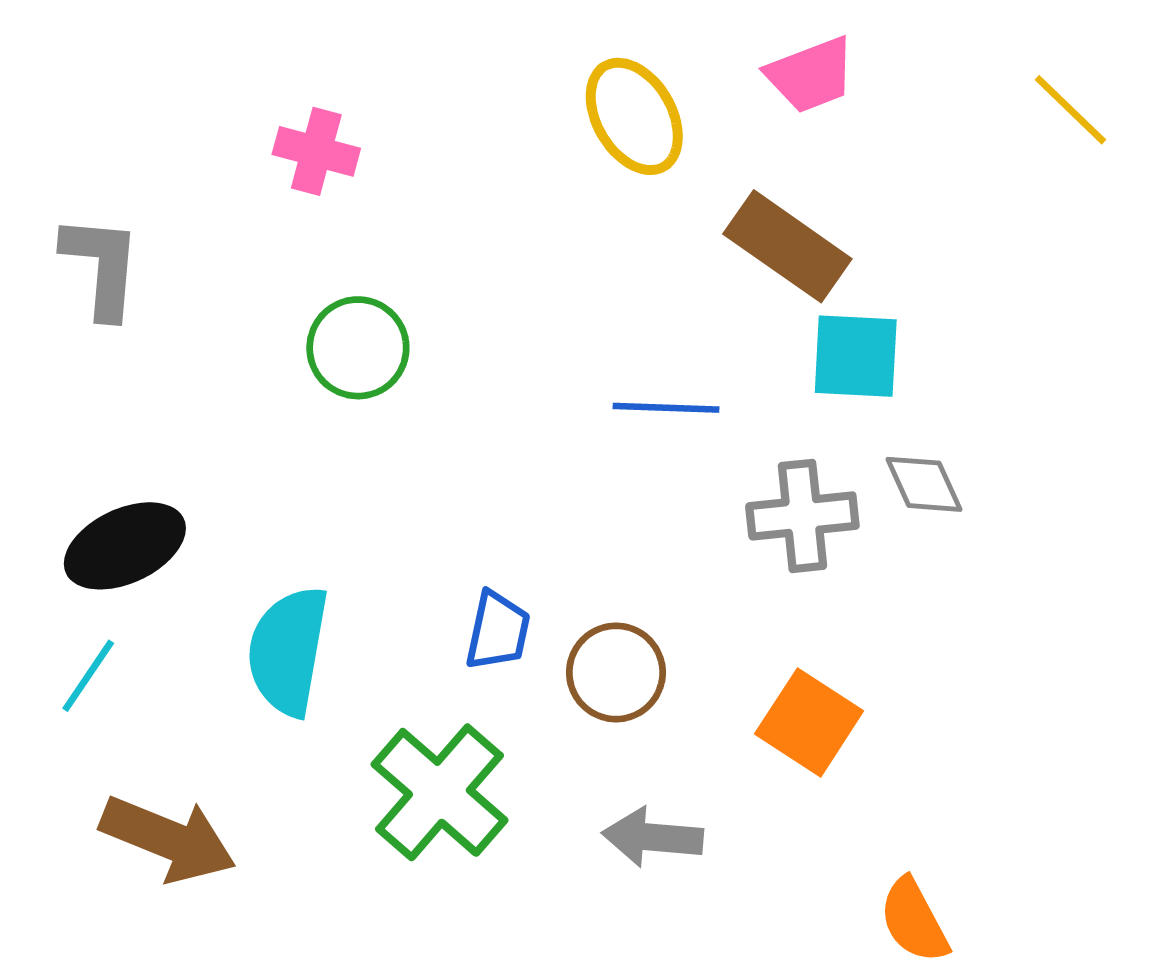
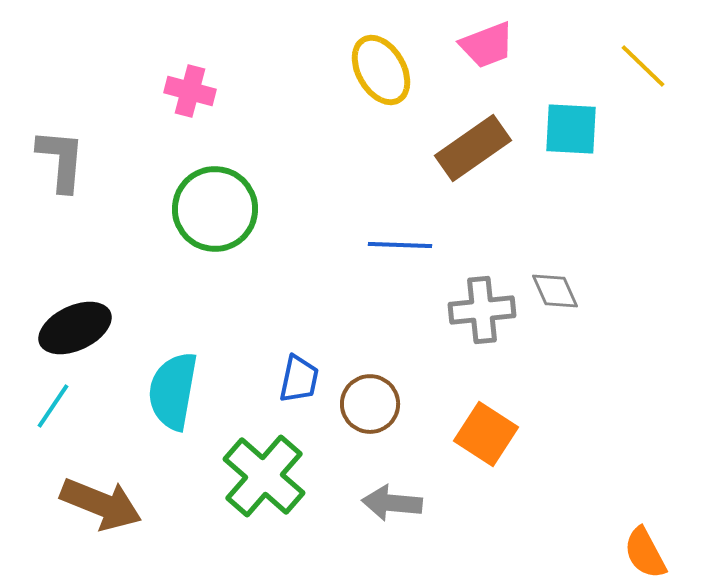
brown rectangle: (787, 246) -> (473, 148), turned -70
green circle: (358, 348) -> (215, 209), size x1.4
cyan square: (856, 356) -> (571, 129), moved
orange semicircle: (914, 921) -> (645, 553), moved

